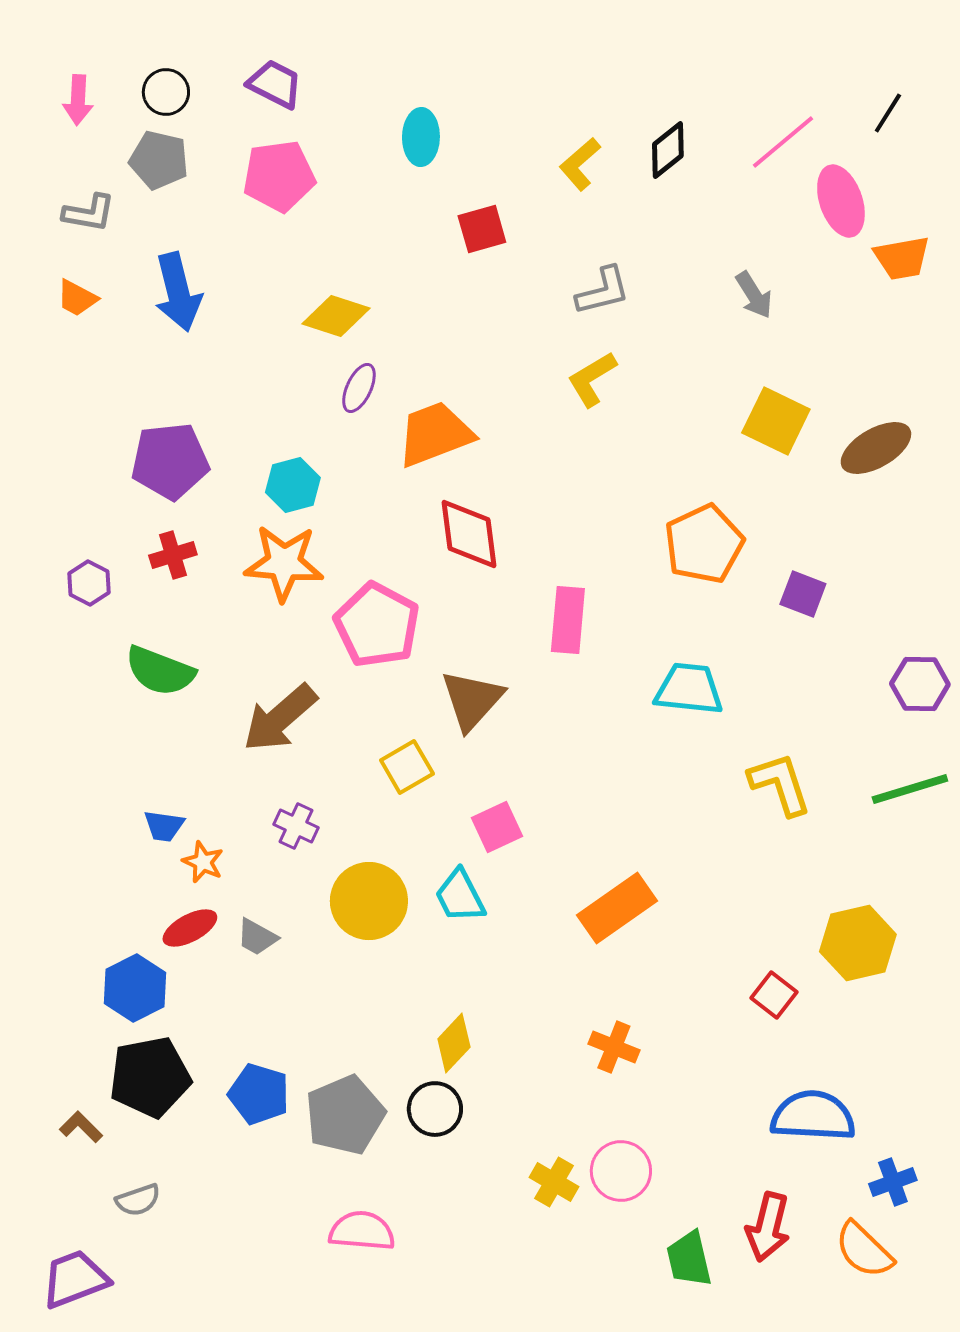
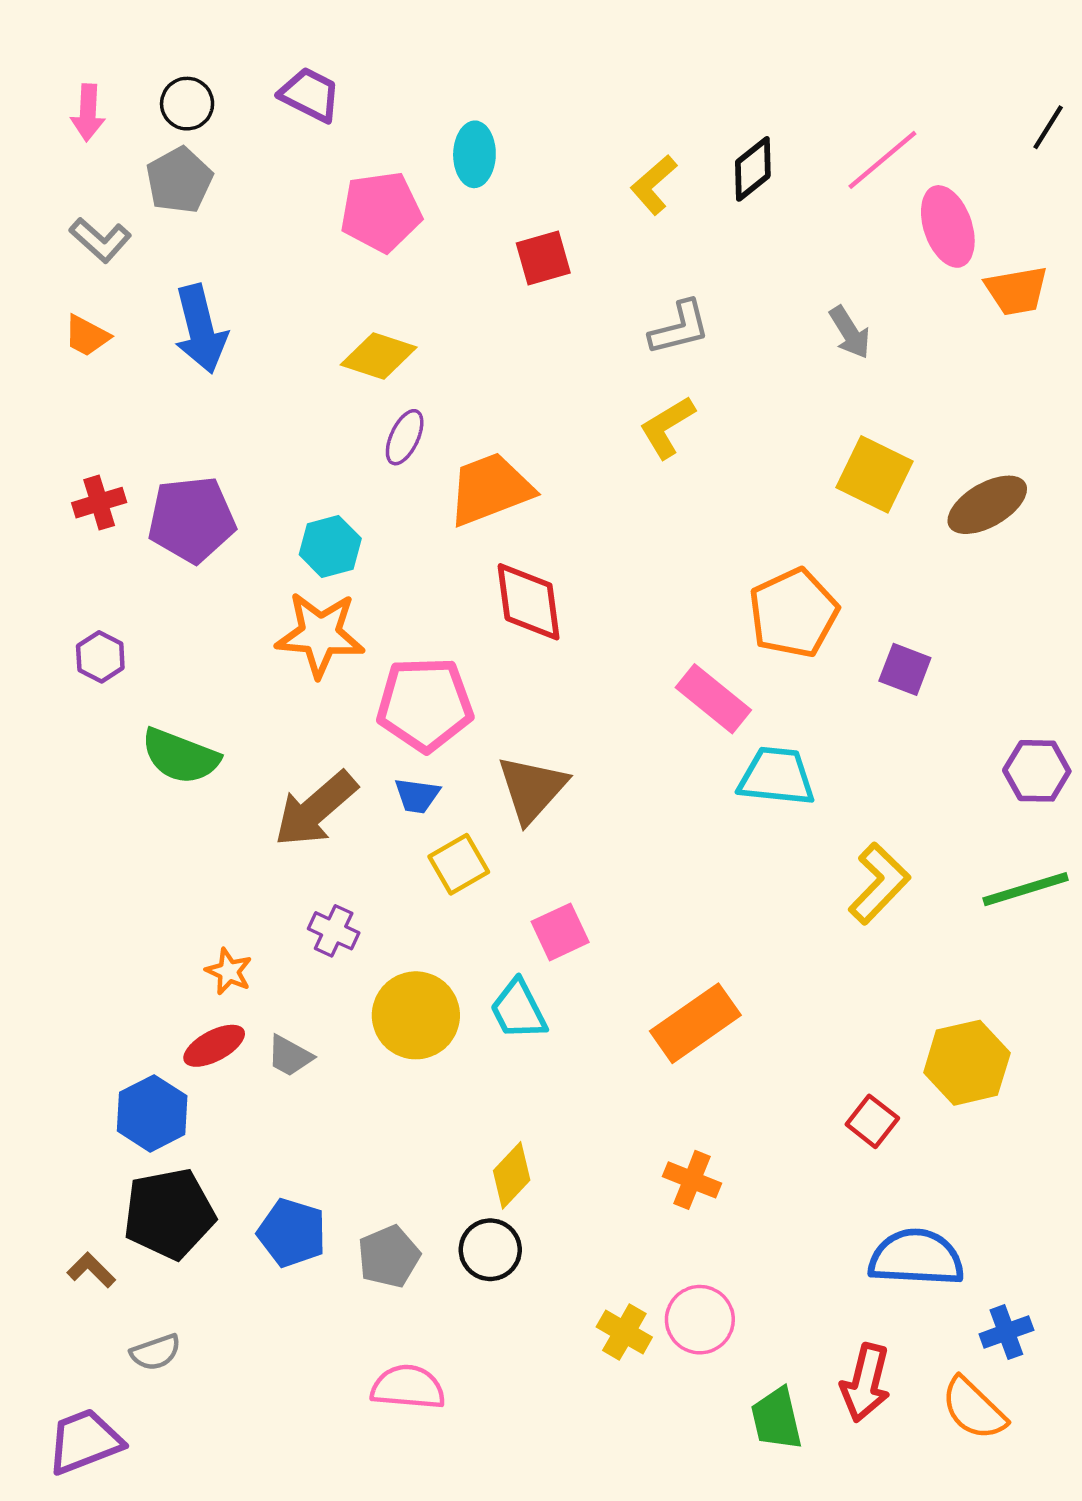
black line: (888, 113) -> (1048, 127), moved
gray pentagon: (159, 160) -> (179, 180), turned 30
pink pentagon: (279, 176) -> (381, 212), moved
gray L-shape: (89, 213) -> (100, 240), turned 32
red cross: (173, 555) -> (99, 503), moved
pink rectangle: (568, 620) -> (713, 699), moved, turned -56
pink pentagon: (377, 625) -> (425, 704), turned -30
yellow L-shape: (780, 784) -> (879, 883), turned 62
blue trapezoid: (164, 826) -> (417, 796), moved
gray pentagon: (345, 1115) -> (389, 1257), size x0.7

